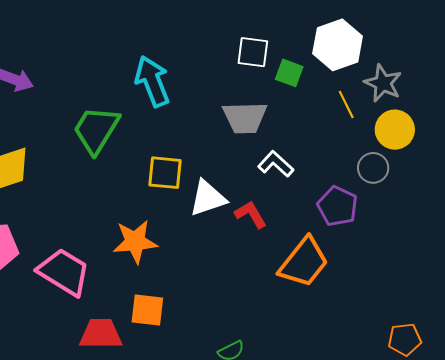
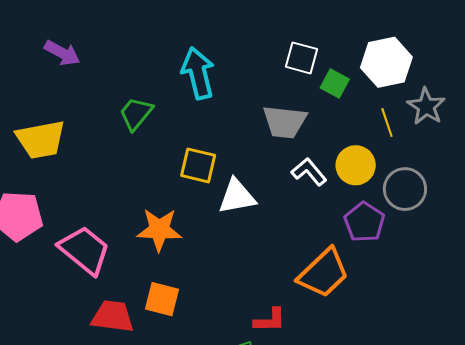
green trapezoid: (96, 130) -> (136, 114), size x0.7
yellow circle: (395, 130) -> (356, 165), moved
gray circle: (373, 168) -> (405, 189), size x1.4
red L-shape: (251, 215) -> (270, 320), moved, turned 112

